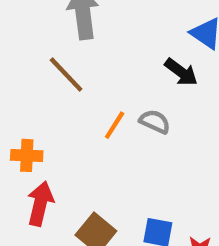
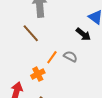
orange cross: (27, 155) -> (38, 74), moved, turned -32

